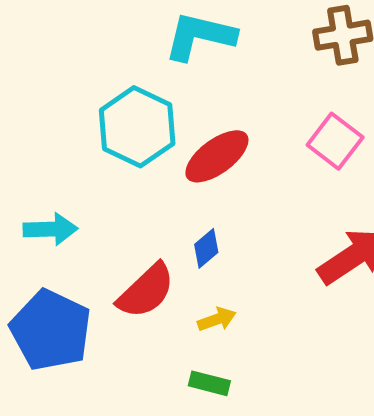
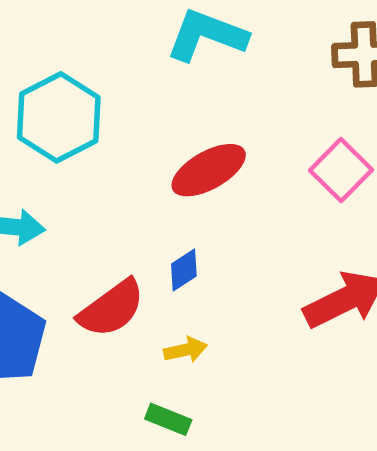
cyan hexagon: (137, 127) -> (59, 117), moved

